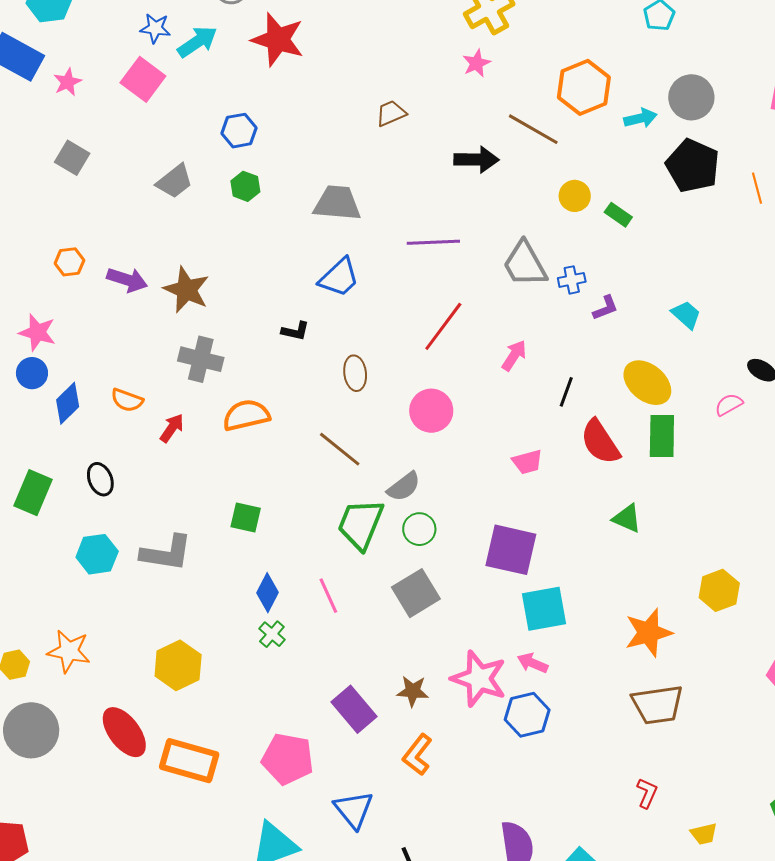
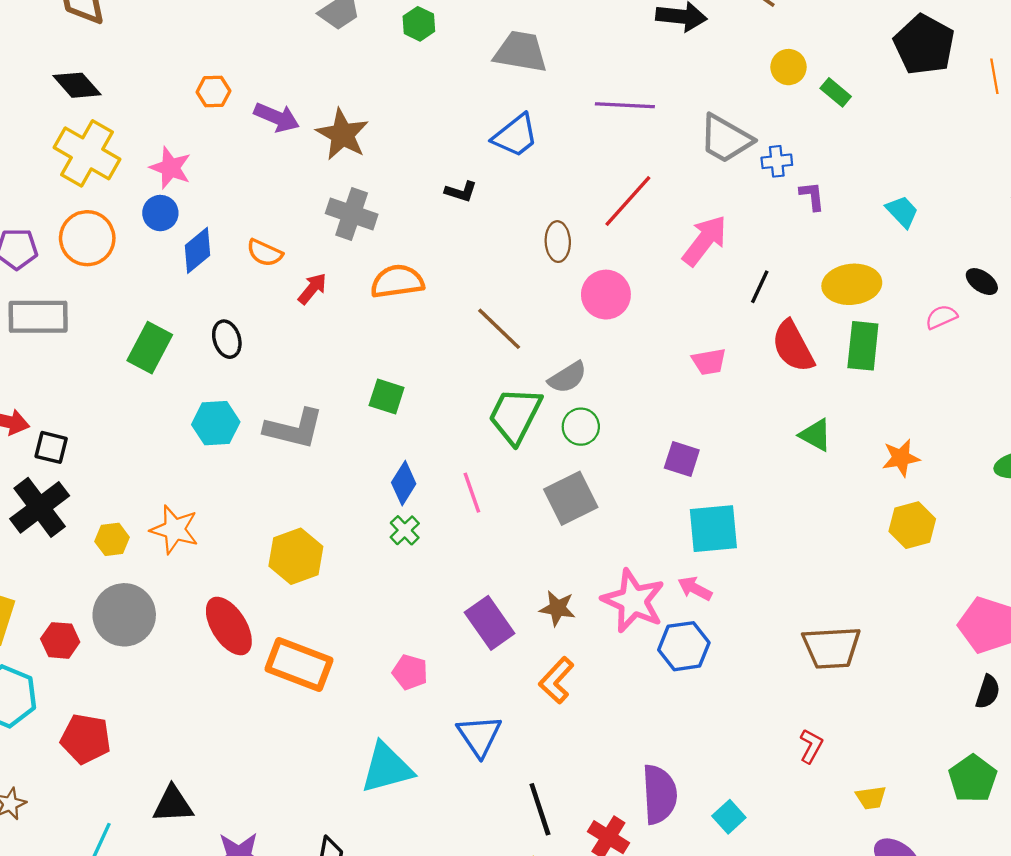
gray trapezoid: (525, 264) -> (726, 139), turned -36
purple L-shape: (605, 308) -> (812, 196), turned -80
pink arrow: (514, 355) -> (705, 241), size x1.5
brown ellipse: (355, 373) -> (558, 242), moved
yellow ellipse: (647, 383) -> (852, 284), turned -51
purple square: (511, 550) -> (682, 459), size x0.6
orange star: (648, 633) -> (901, 458), moved, size x0.7
pink pentagon: (288, 759) -> (410, 672), size x0.6

